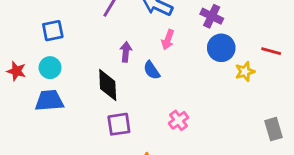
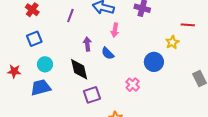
blue circle: (221, 48) -> (154, 62), moved
cyan circle: (50, 68) -> (45, 64), moved

